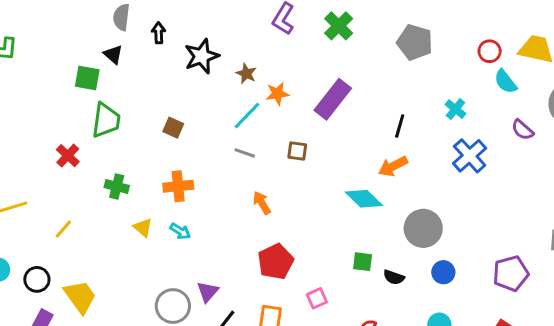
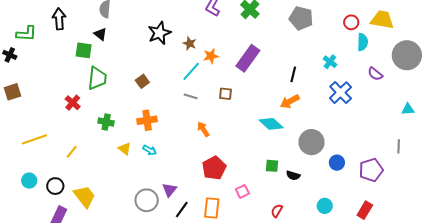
black arrow: (159, 33) -> (59, 19), moved, size x1.5
cyan semicircle: (505, 82) -> (363, 42), turned -138
brown square: (173, 128) -> (142, 81), turned 32
blue circle: (443, 272) -> (337, 163), moved

